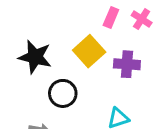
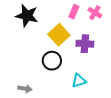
black star: (35, 57) -> (27, 16), moved
black circle: (63, 93) -> (52, 61), moved

